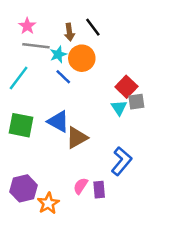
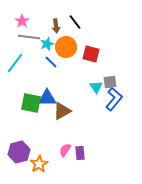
red square: (126, 87) -> (91, 54), moved, turned -30
blue triangle: (58, 121) -> (47, 98), turned -30
green square: (21, 125) -> (31, 103), moved
blue L-shape: (121, 161) -> (114, 99), moved

